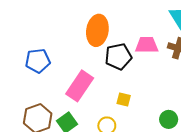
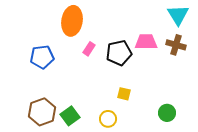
orange ellipse: (97, 30) -> (72, 21), moved
pink rectangle: (80, 86) -> (89, 49), moved, size x0.5

